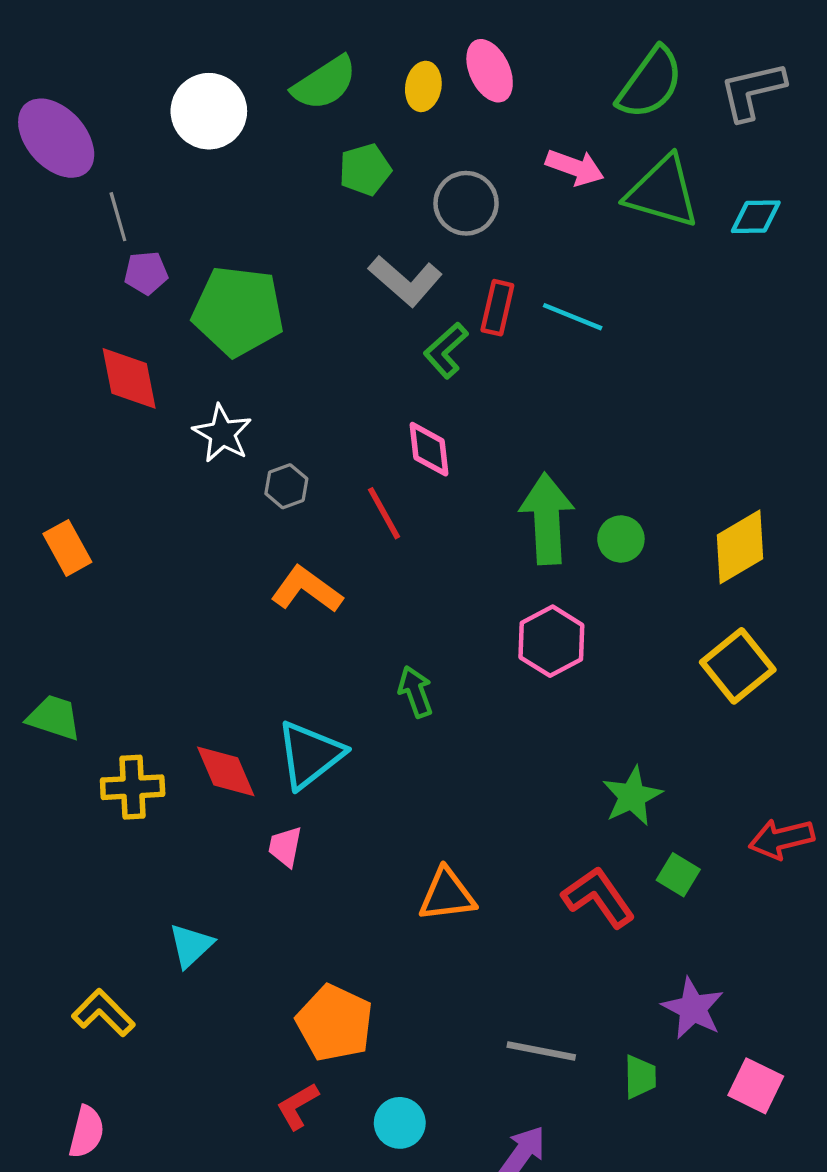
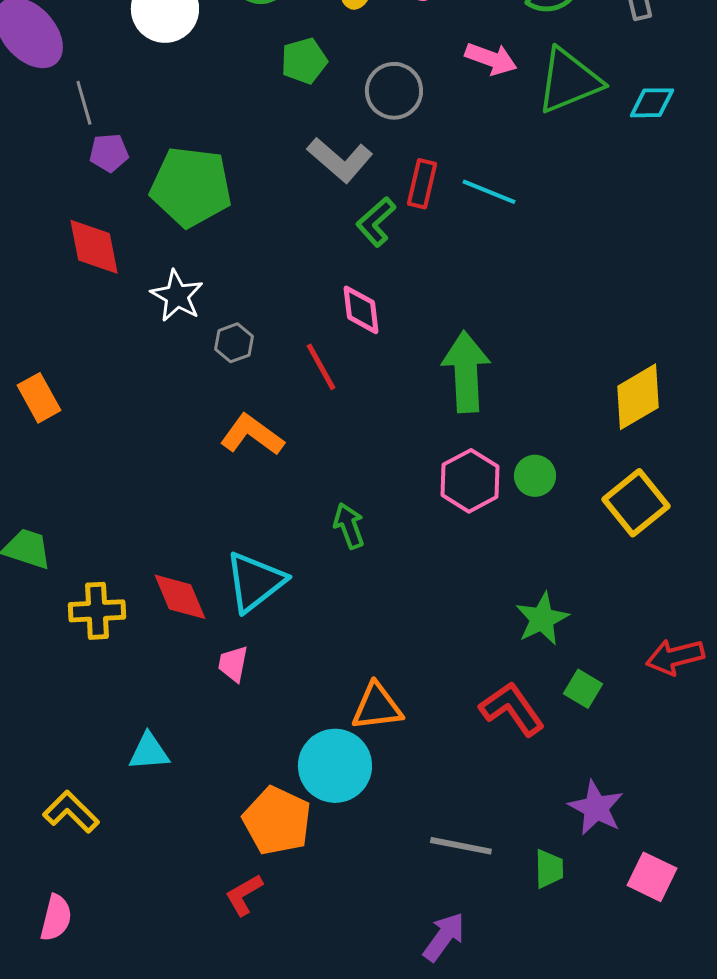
green triangle: (663, 192) -> (569, 81), turned -38
green circle: (621, 539) -> (535, 476), moved
cyan triangle: (191, 945) -> (149, 752), turned 39
cyan circle: (400, 1123) -> (335, 766), moved, size x1.6

